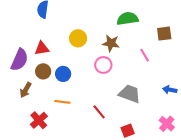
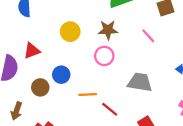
brown circle: (43, 71) -> (40, 87), moved
brown arrow: (26, 90) -> (16, 111), moved
orange line: (62, 102) -> (88, 95), moved

